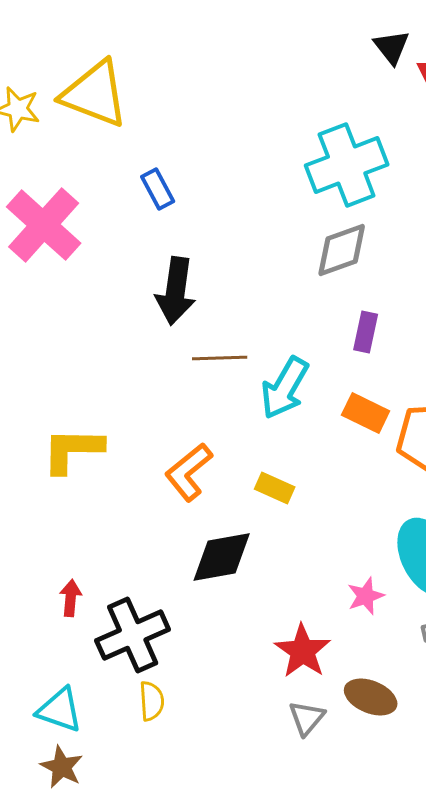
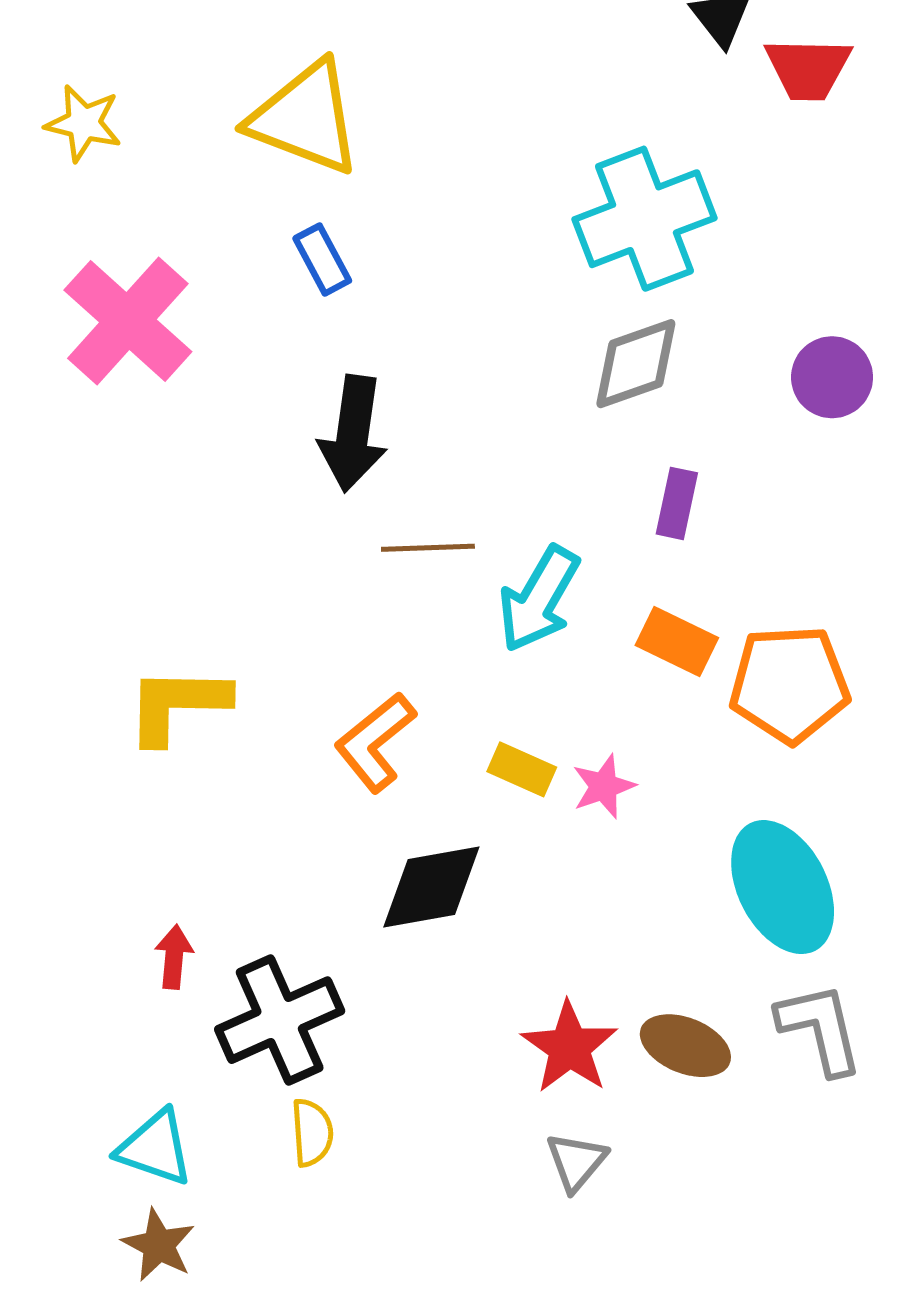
yellow triangle: (95, 94) -> (305, 118), moved
pink star: (366, 596) -> (604, 786), moved
brown ellipse: (371, 697) -> (685, 1046), moved

